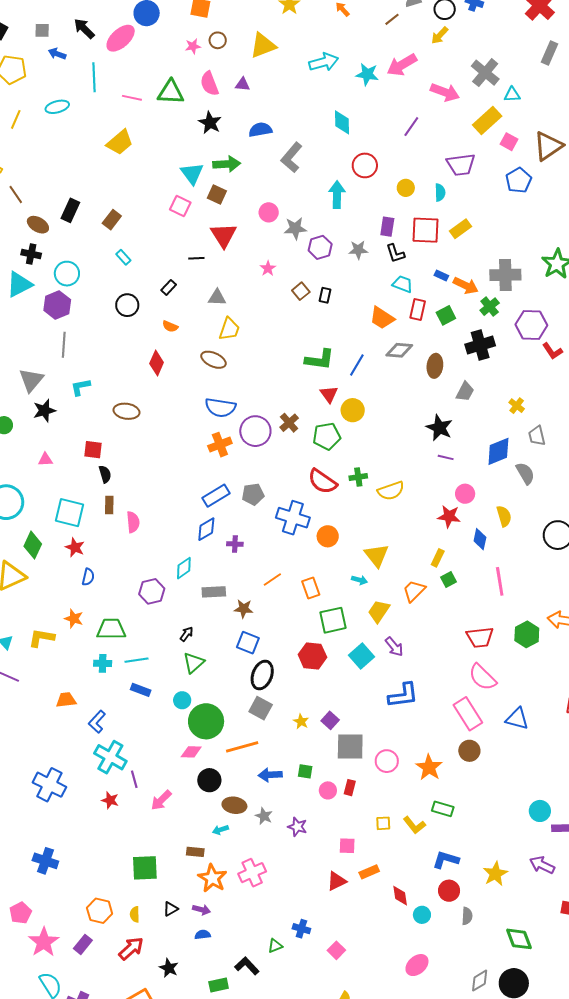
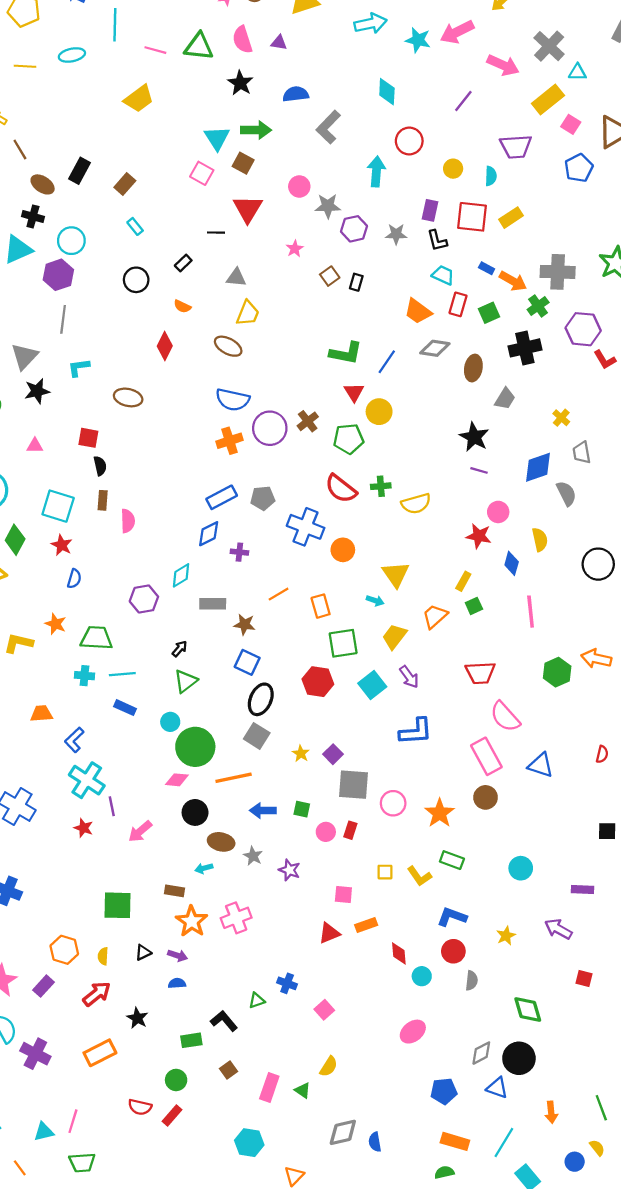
yellow line: (16, 119) -> (25, 66), turned 66
red trapezoid: (480, 637) -> (480, 673), moved
cyan circle: (540, 811) -> (521, 868), moved
yellow star: (495, 874) -> (506, 936), size x0.7

